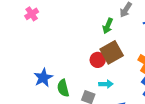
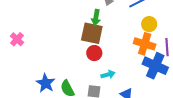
pink cross: (32, 14) -> (17, 39), moved
brown square: (112, 52) -> (92, 33), moved, turned -35

